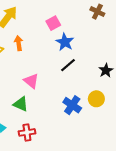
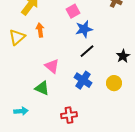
blue star: (65, 42) -> (84, 29), turned 30
blue cross: (72, 105) -> (83, 80), moved
red cross: (27, 132) -> (69, 115), moved

